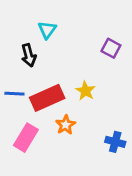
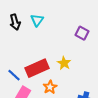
black arrow: (29, 55) -> (15, 22), moved
blue line: (14, 94) -> (14, 75), moved, turned 40

